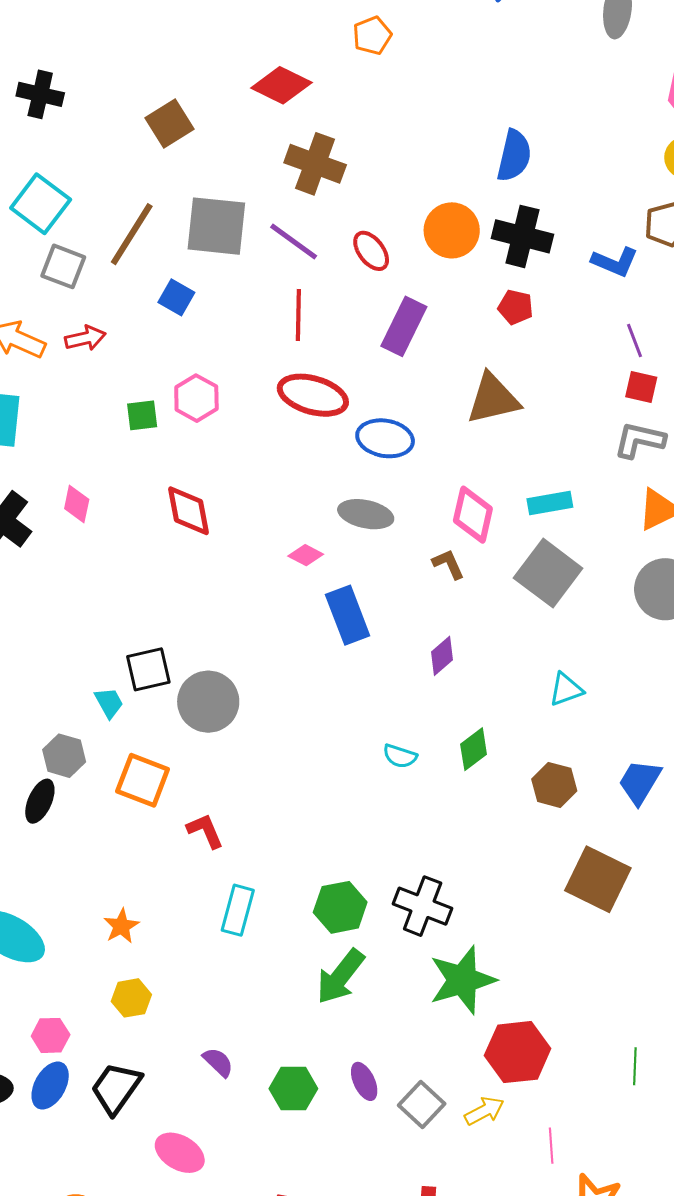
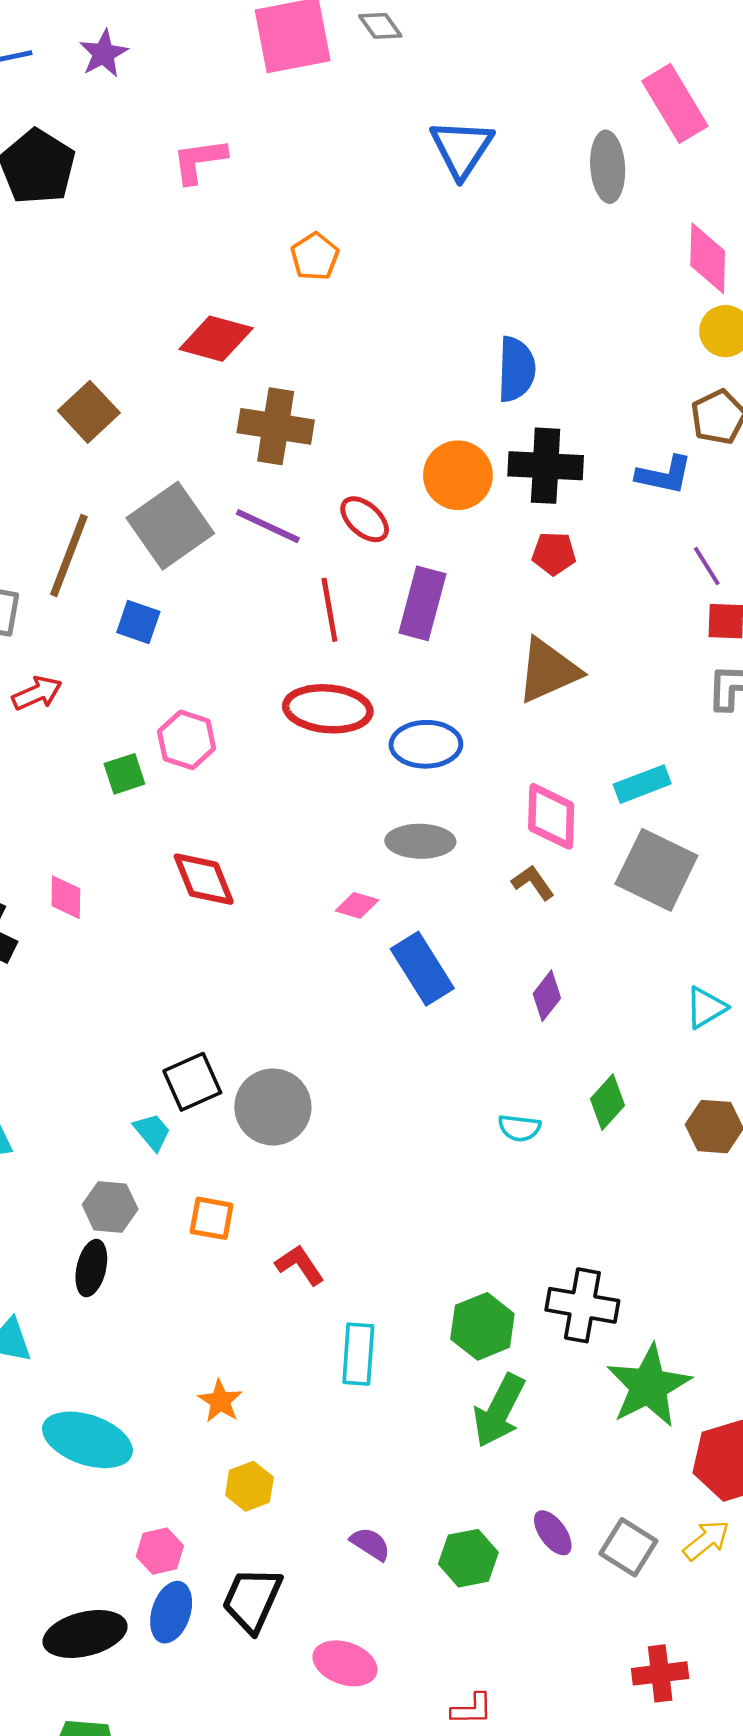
gray square: (216, 226) -> (170, 526), turned -30
red line: (298, 315) -> (329, 610), moved
orange square: (143, 780) -> (212, 1218), size x0.7

